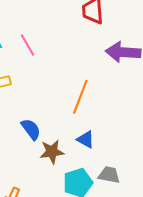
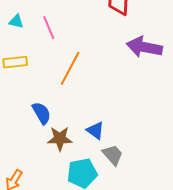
orange line: (80, 97) -> (70, 68), moved
gray trapezoid: (109, 175) -> (113, 155), moved, turned 30

